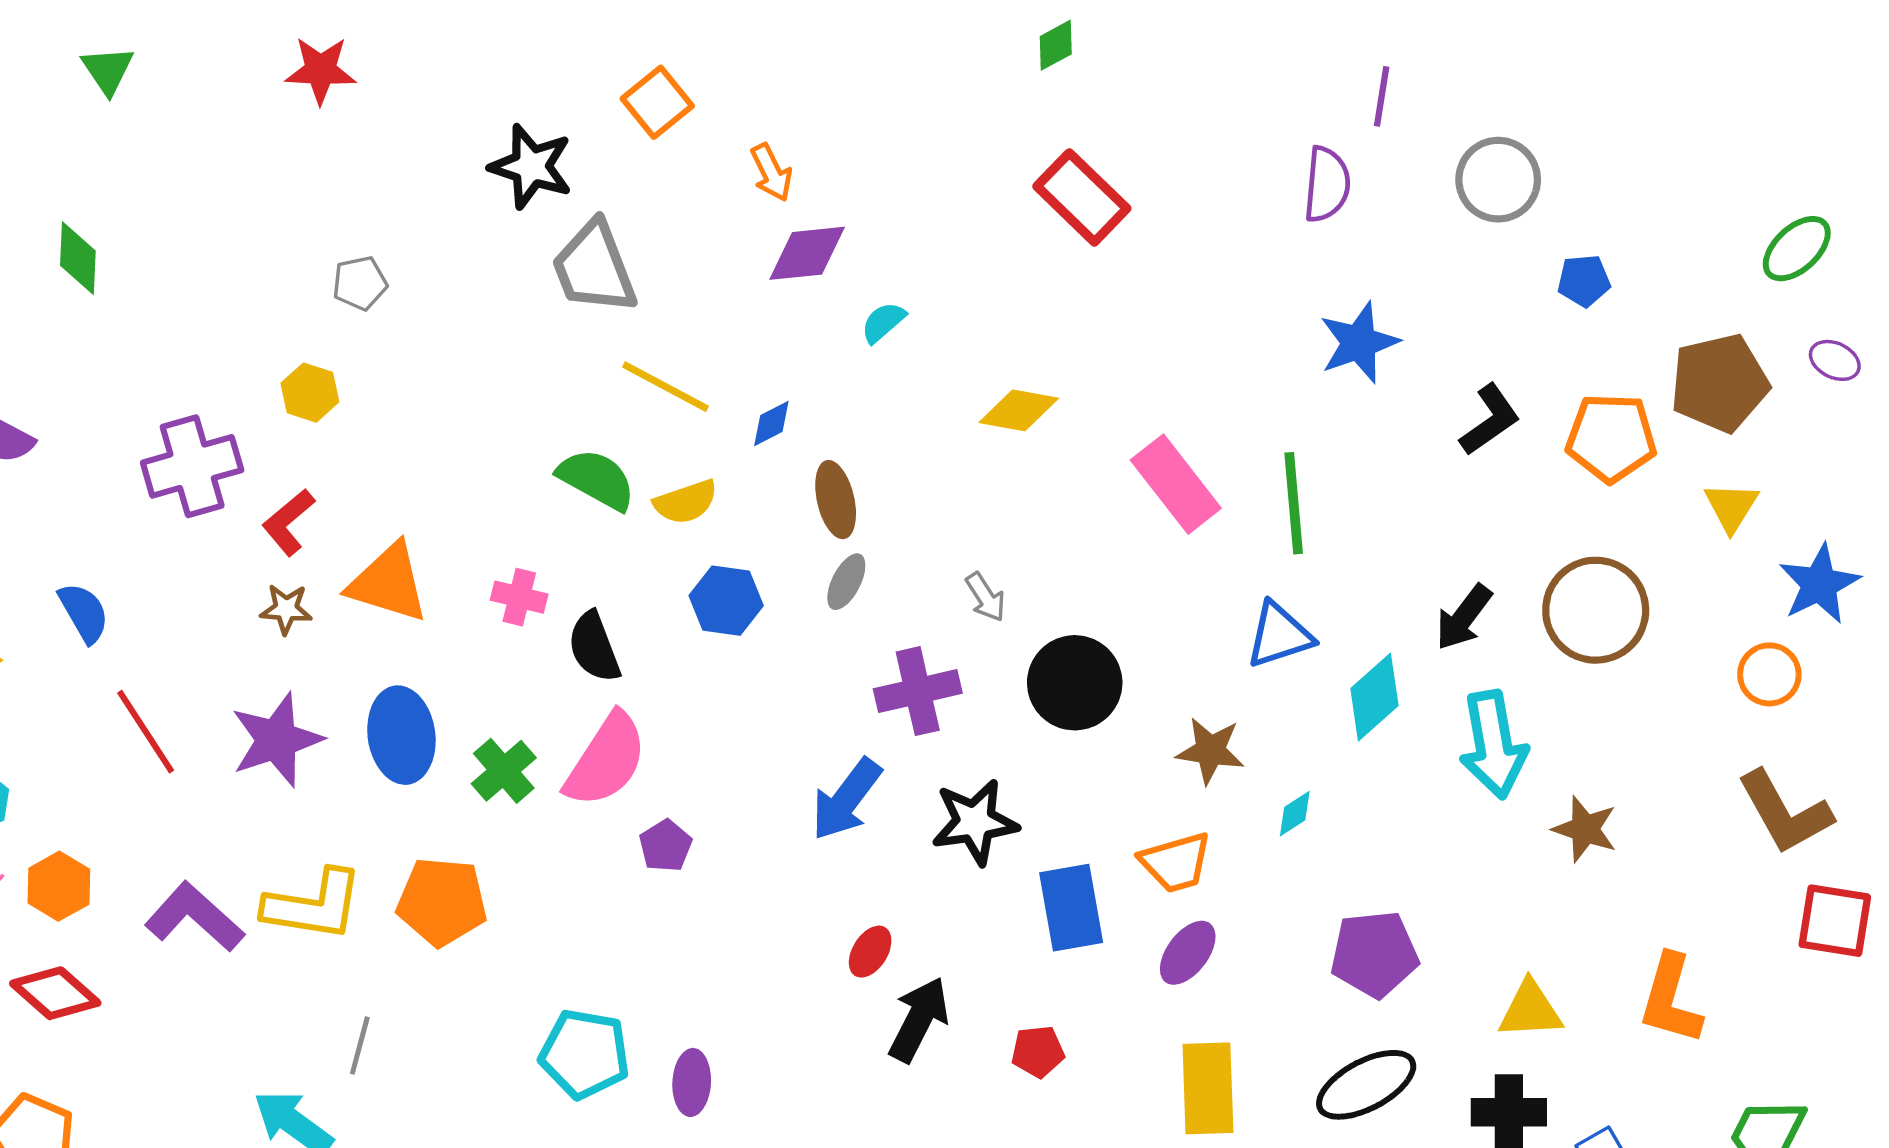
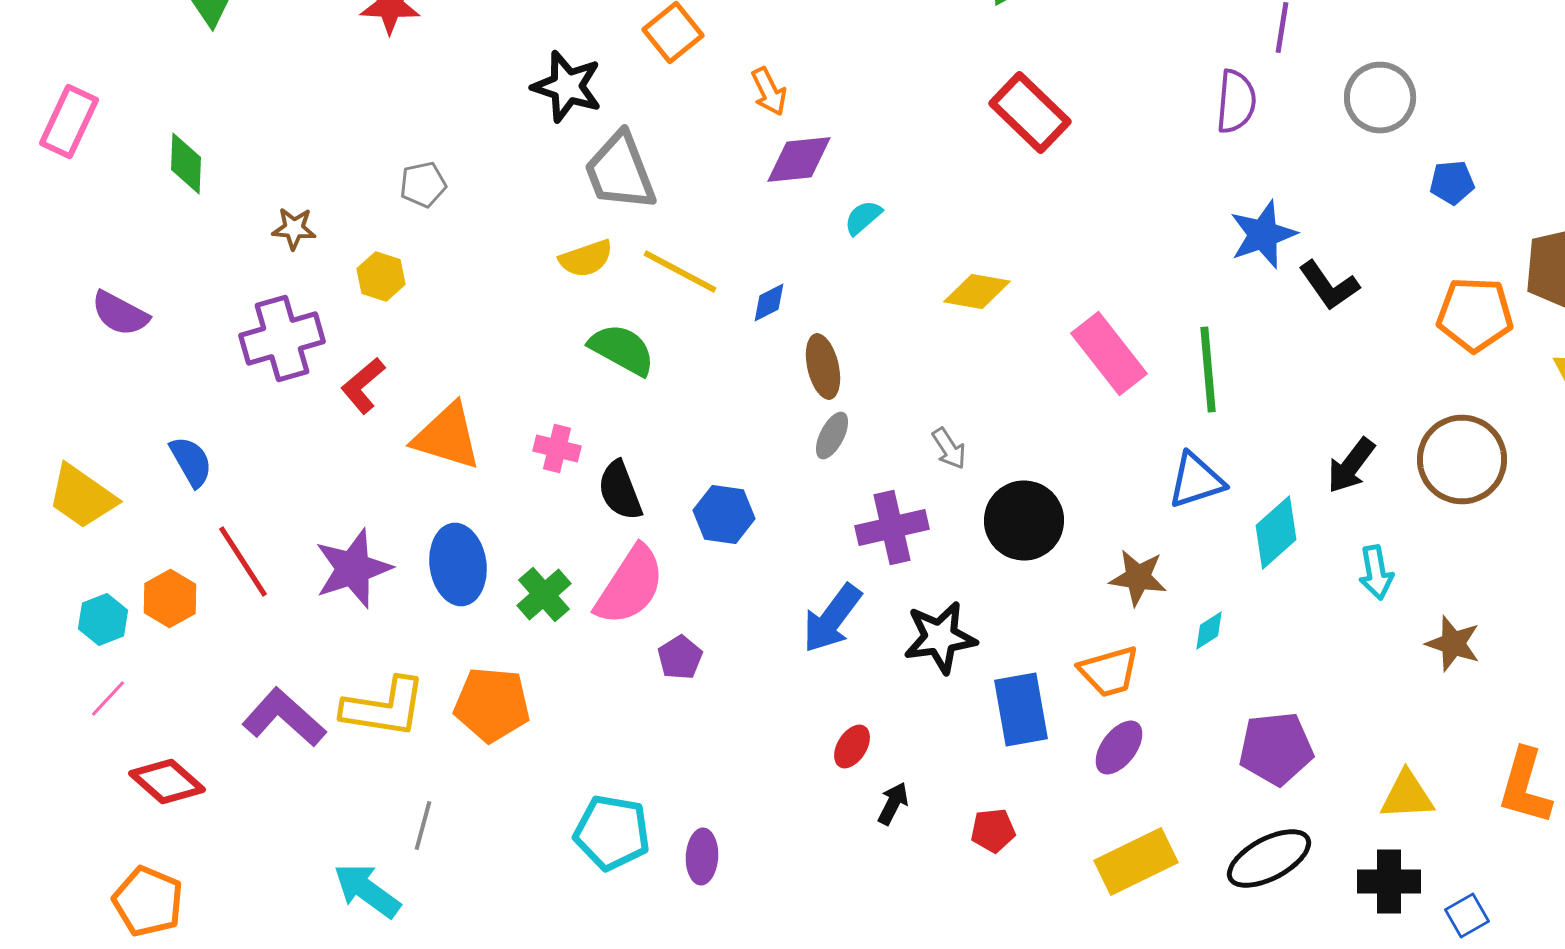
black L-shape: (1490, 420) -> (1329, 286), moved, turned 90
yellow semicircle: (686, 502) -> (586, 258), moved
blue hexagon: (726, 601) -> (724, 514), moved
brown star: (286, 609) -> (294, 228), moved
cyan arrow: (1493, 745) -> (1376, 572), size x0.6
orange hexagon: (59, 886) -> (170, 598), moved
black arrow: (919, 1019) -> (893, 804), size x0.6
yellow rectangle: (1208, 1088) -> (1136, 862), turned 66

